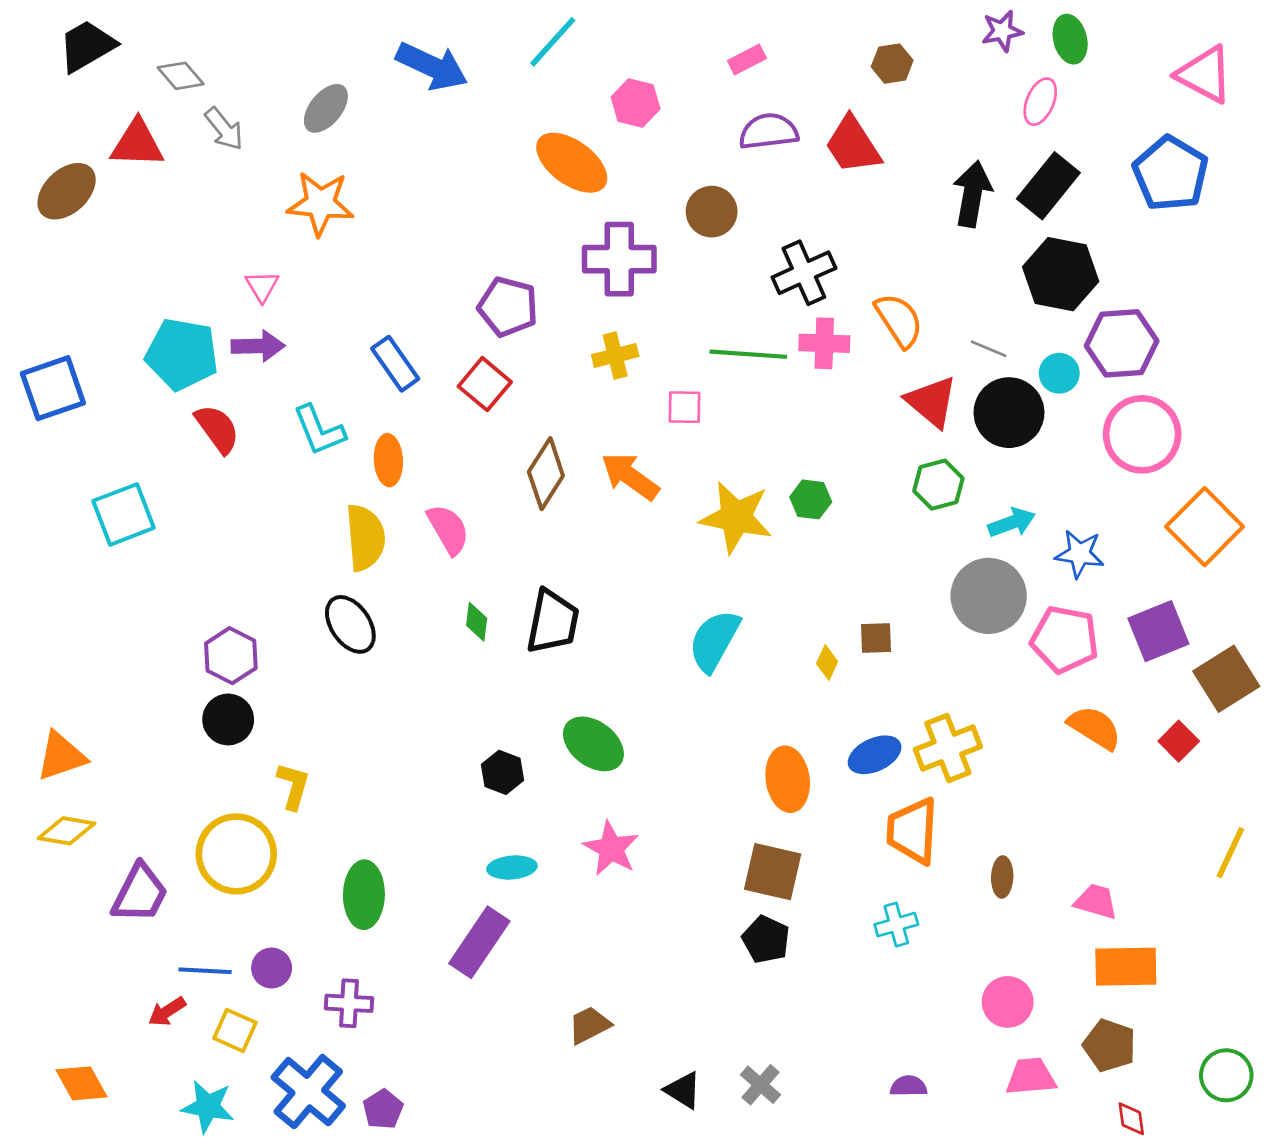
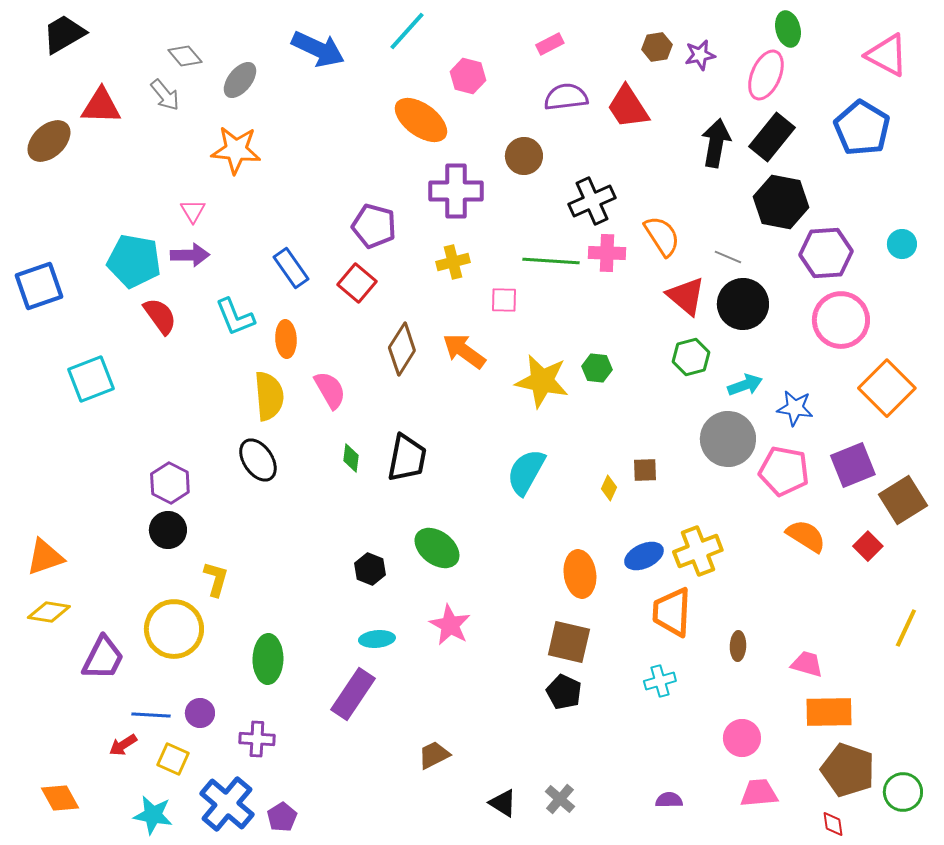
purple star: (1002, 31) -> (700, 55), moved
gray diamond: (181, 76) -> (185, 56), moved
pink ellipse: (1040, 102) -> (766, 75), size x1.4
cyan circle: (1059, 373) -> (902, 244), moved
brown pentagon: (1109, 1045) -> (848, 770), moved, size x1.4

